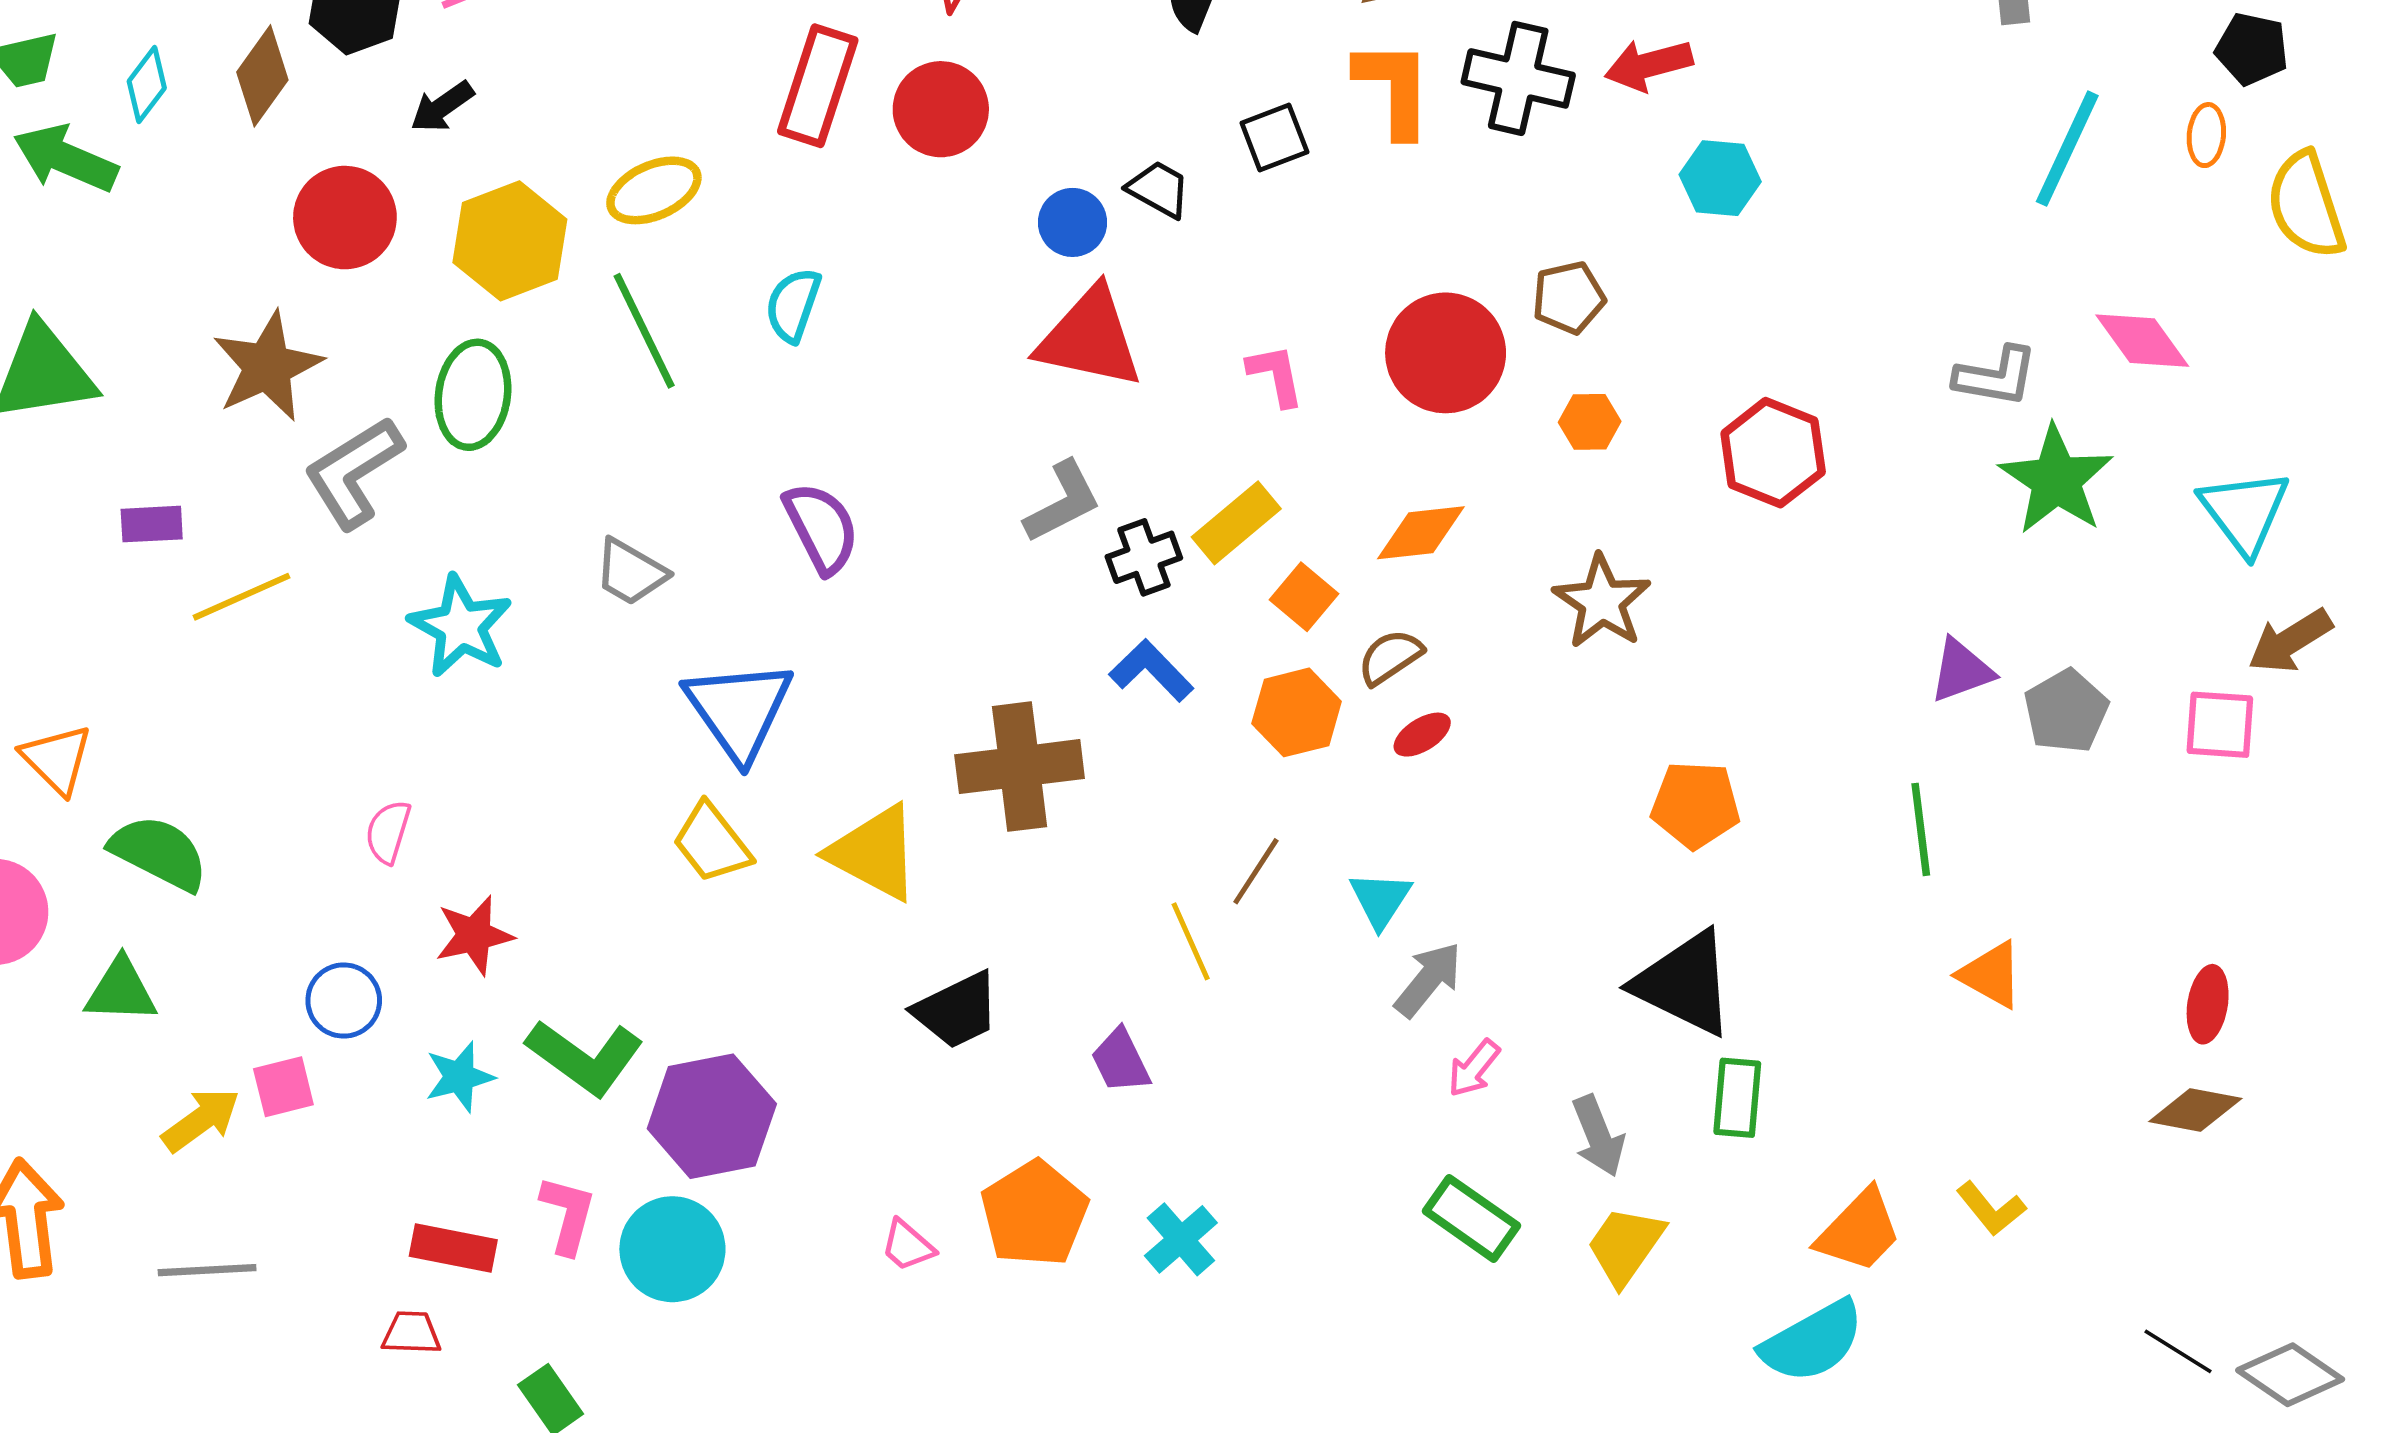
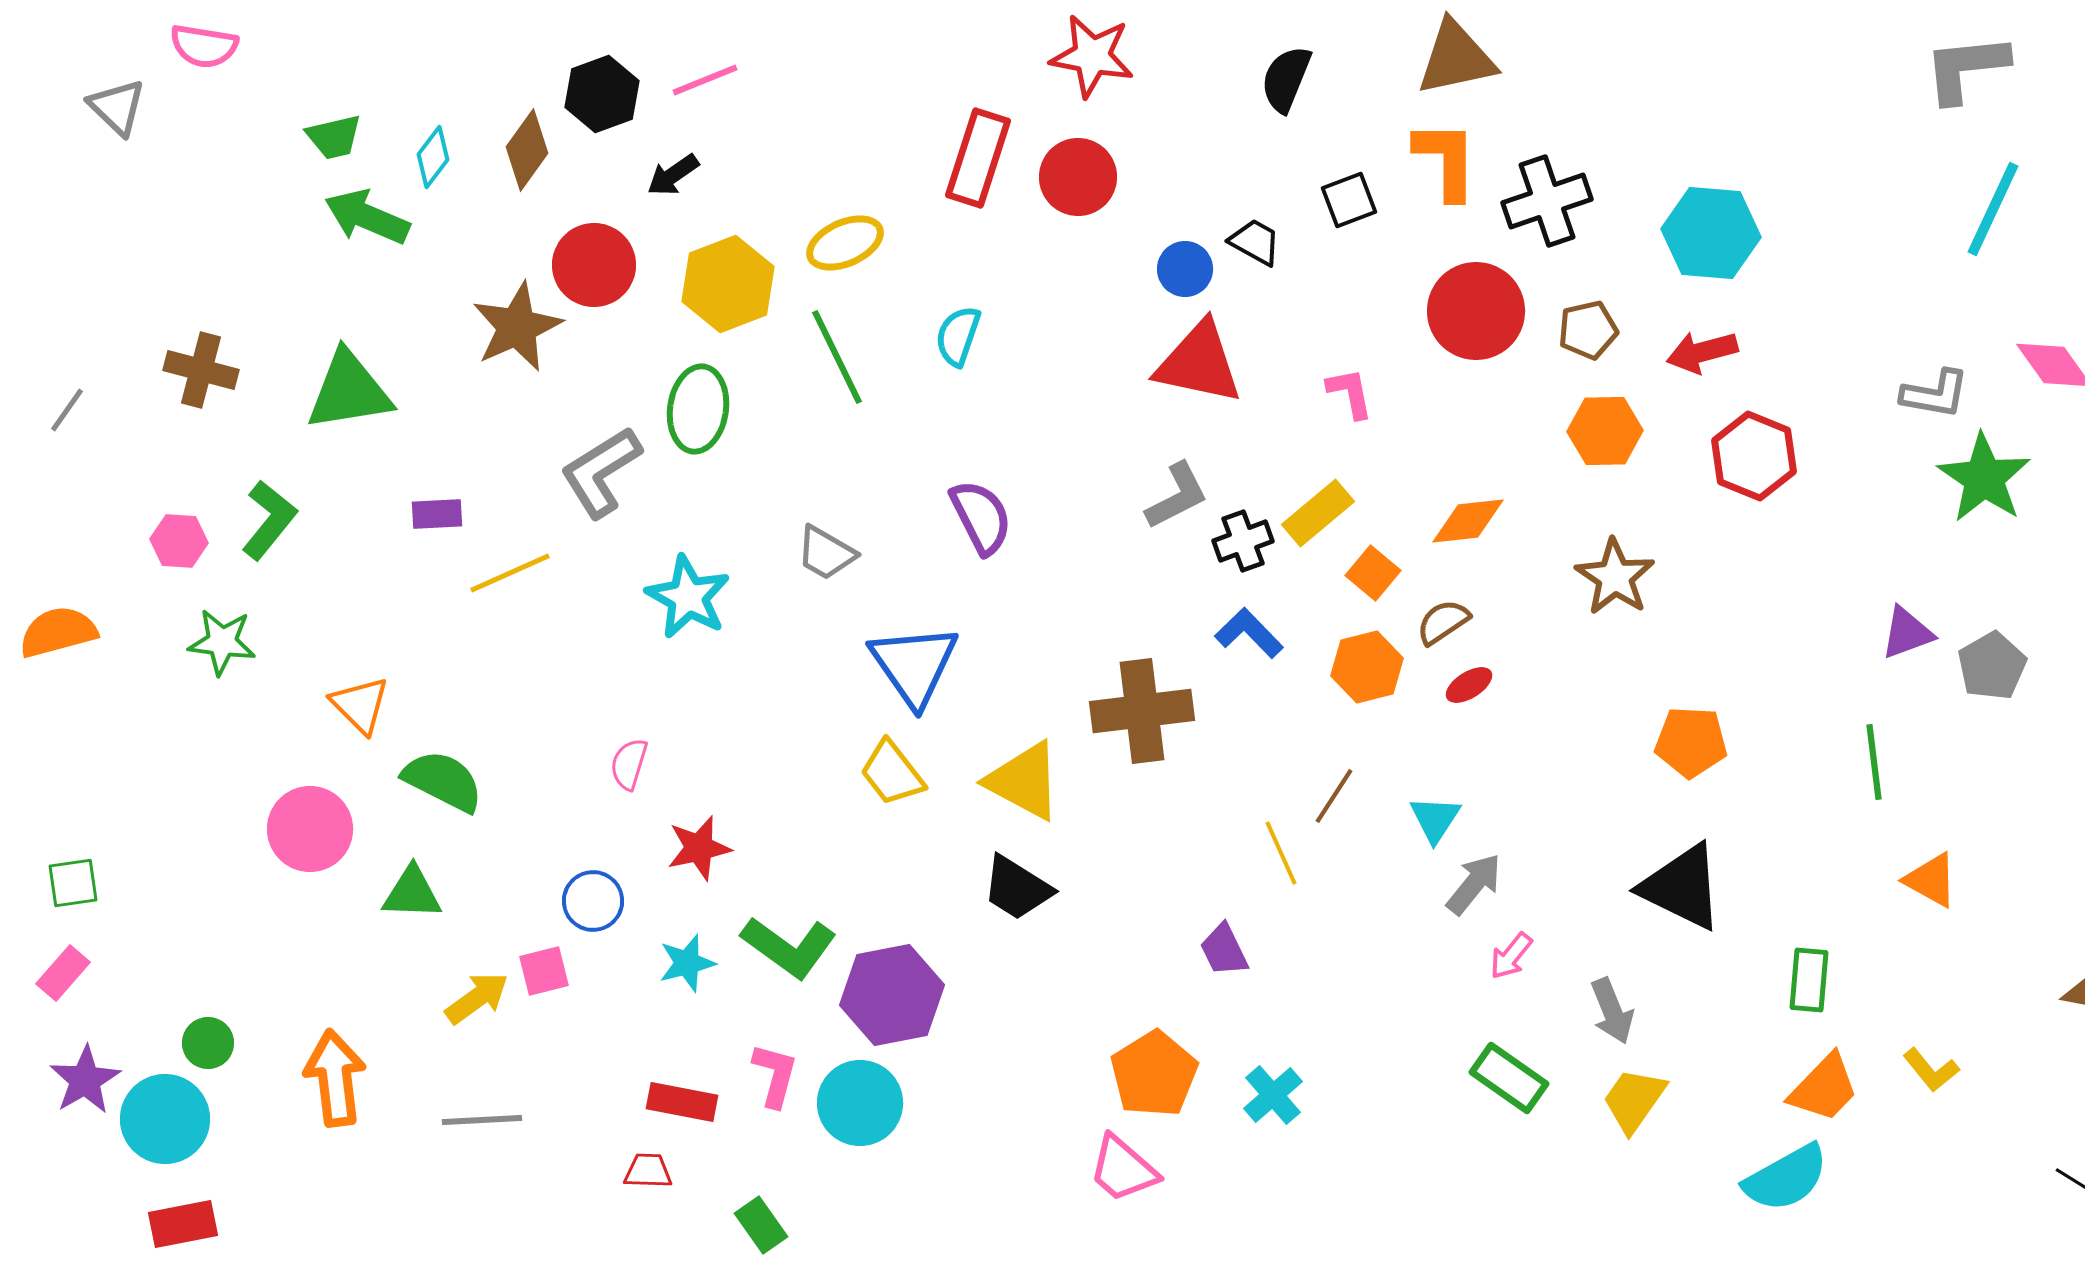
red arrow: (1649, 65) -> (1702, 352), moved
black cross: (1518, 78) -> (1547, 201), moved, turned -32
cyan hexagon: (1720, 178) -> (1711, 233), size x1.5
red circle: (1446, 353) -> (1476, 311), moved
brown star: (267, 366) -> (517, 327), moved
orange hexagon: (1590, 422) -> (1605, 431), size x1.5
black trapezoid: (957, 1010) -> (1017, 888), moved, turned 58
green rectangle: (1737, 1098) -> (1809, 980), moved
pink trapezoid: (908, 1246) -> (1123, 1169), moved, size x1.6

